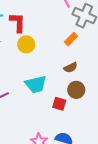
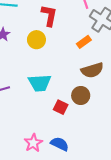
red L-shape: (18, 22) -> (49, 15), moved
brown semicircle: (71, 67) -> (92, 70), moved, size x1.5

